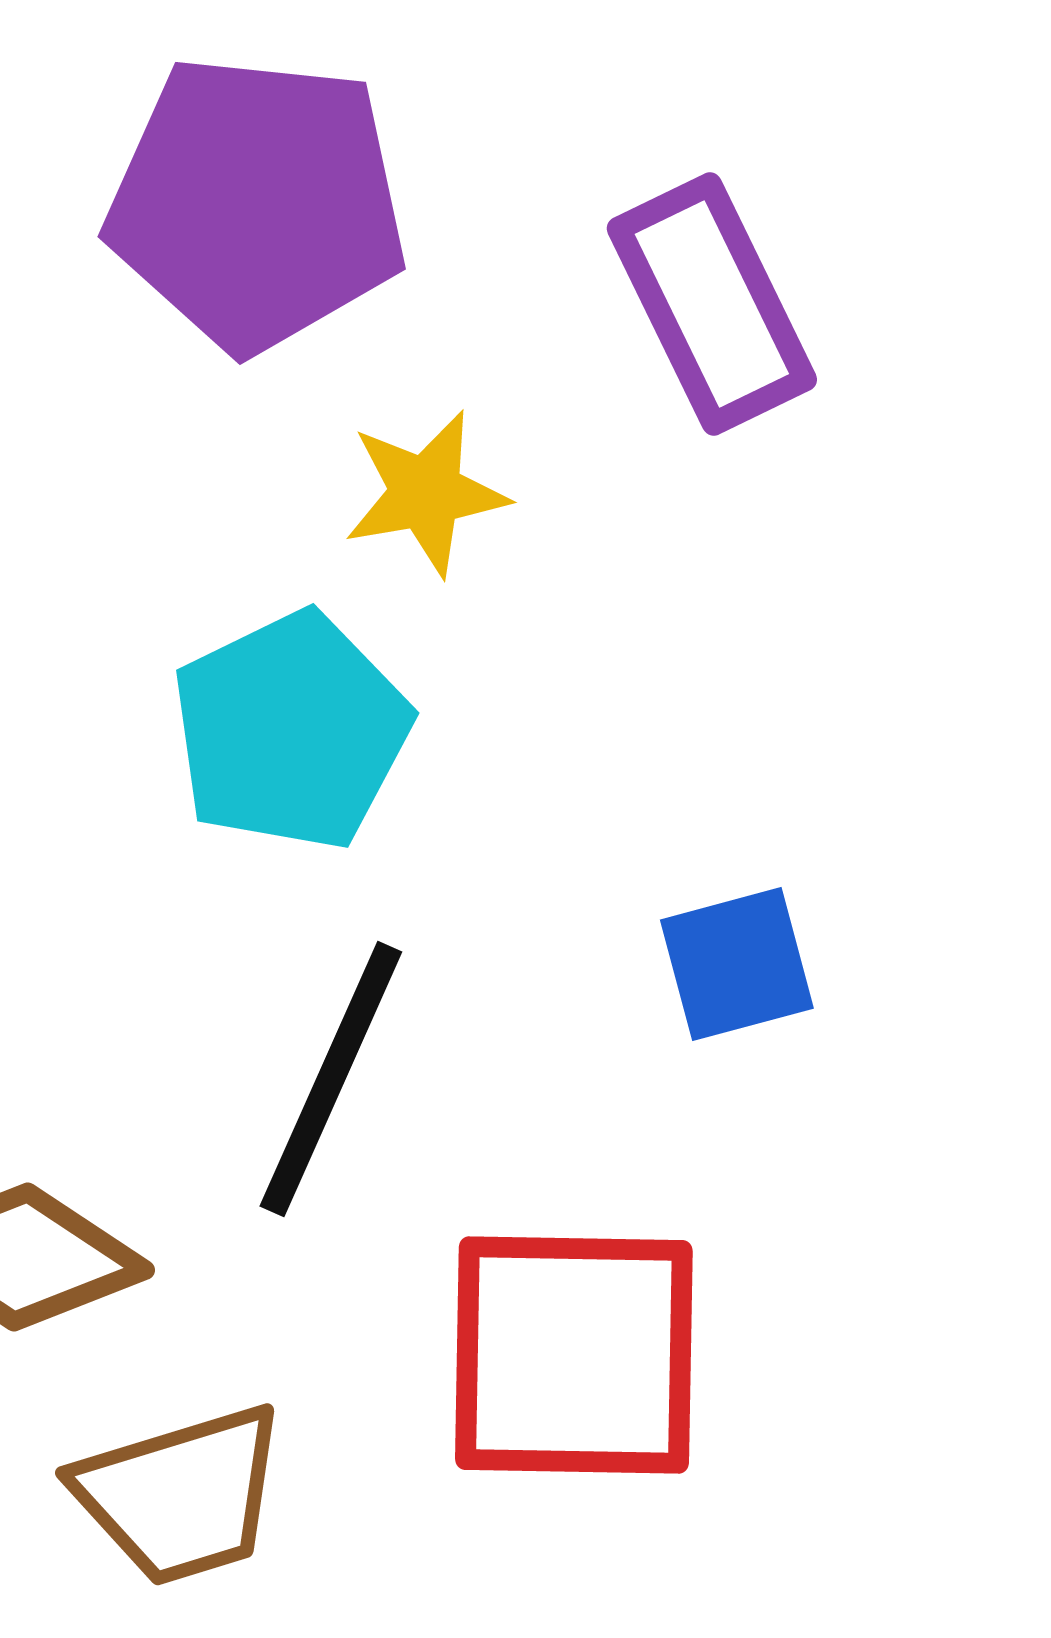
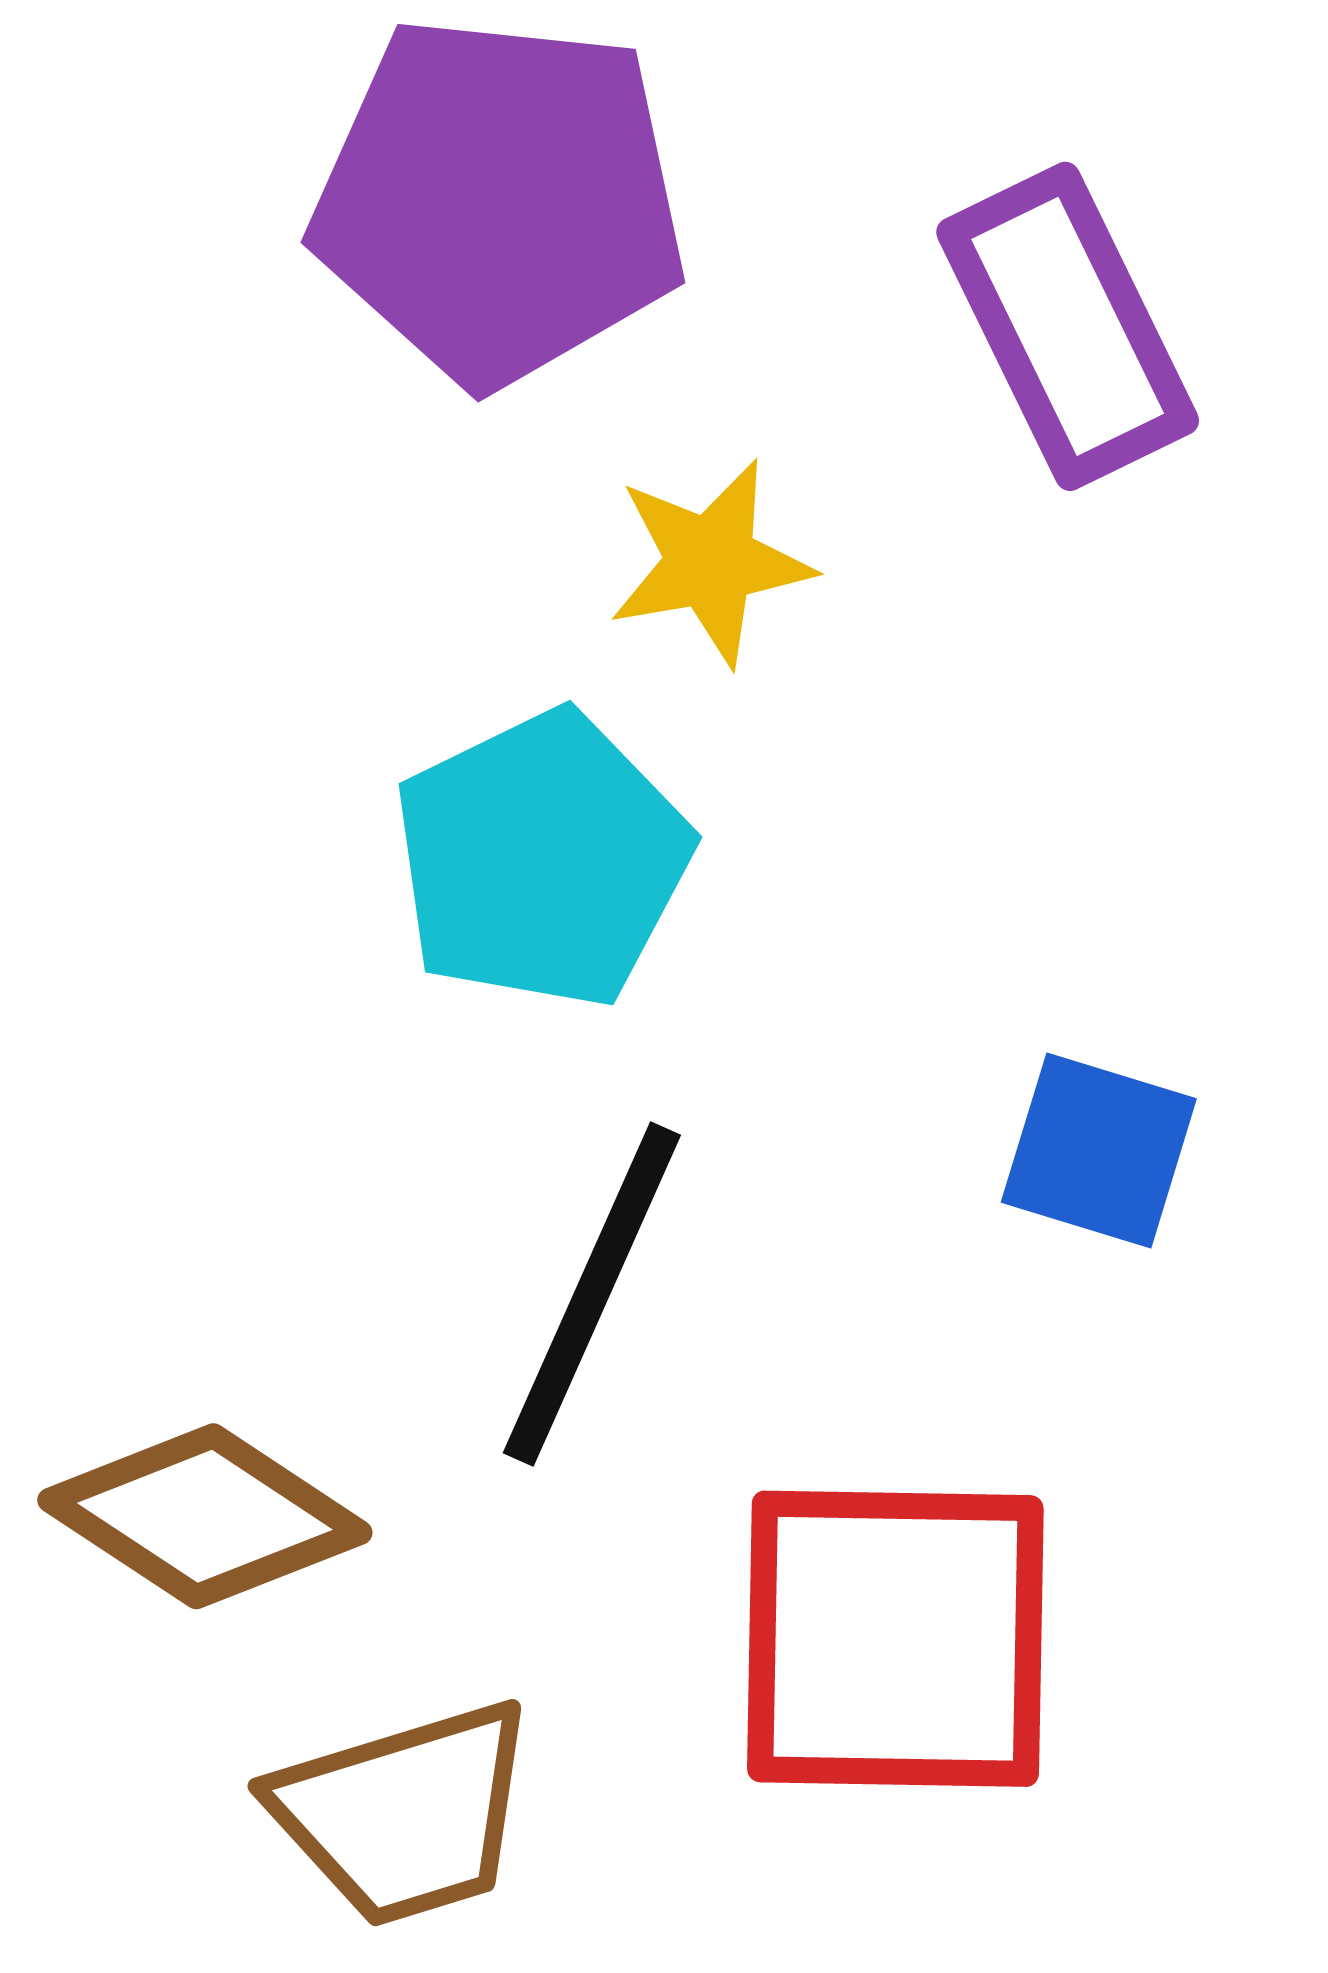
blue square: (737, 964) -> (1099, 1150), turned 32

